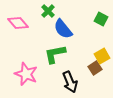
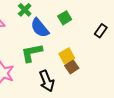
green square: (101, 19) -> (65, 18), moved, turned 32
yellow square: (102, 56) -> (67, 56), moved

